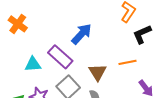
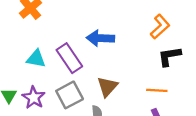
blue arrow: (82, 34) -> (100, 38), turned -145
orange line: (127, 62) -> (157, 90), moved

